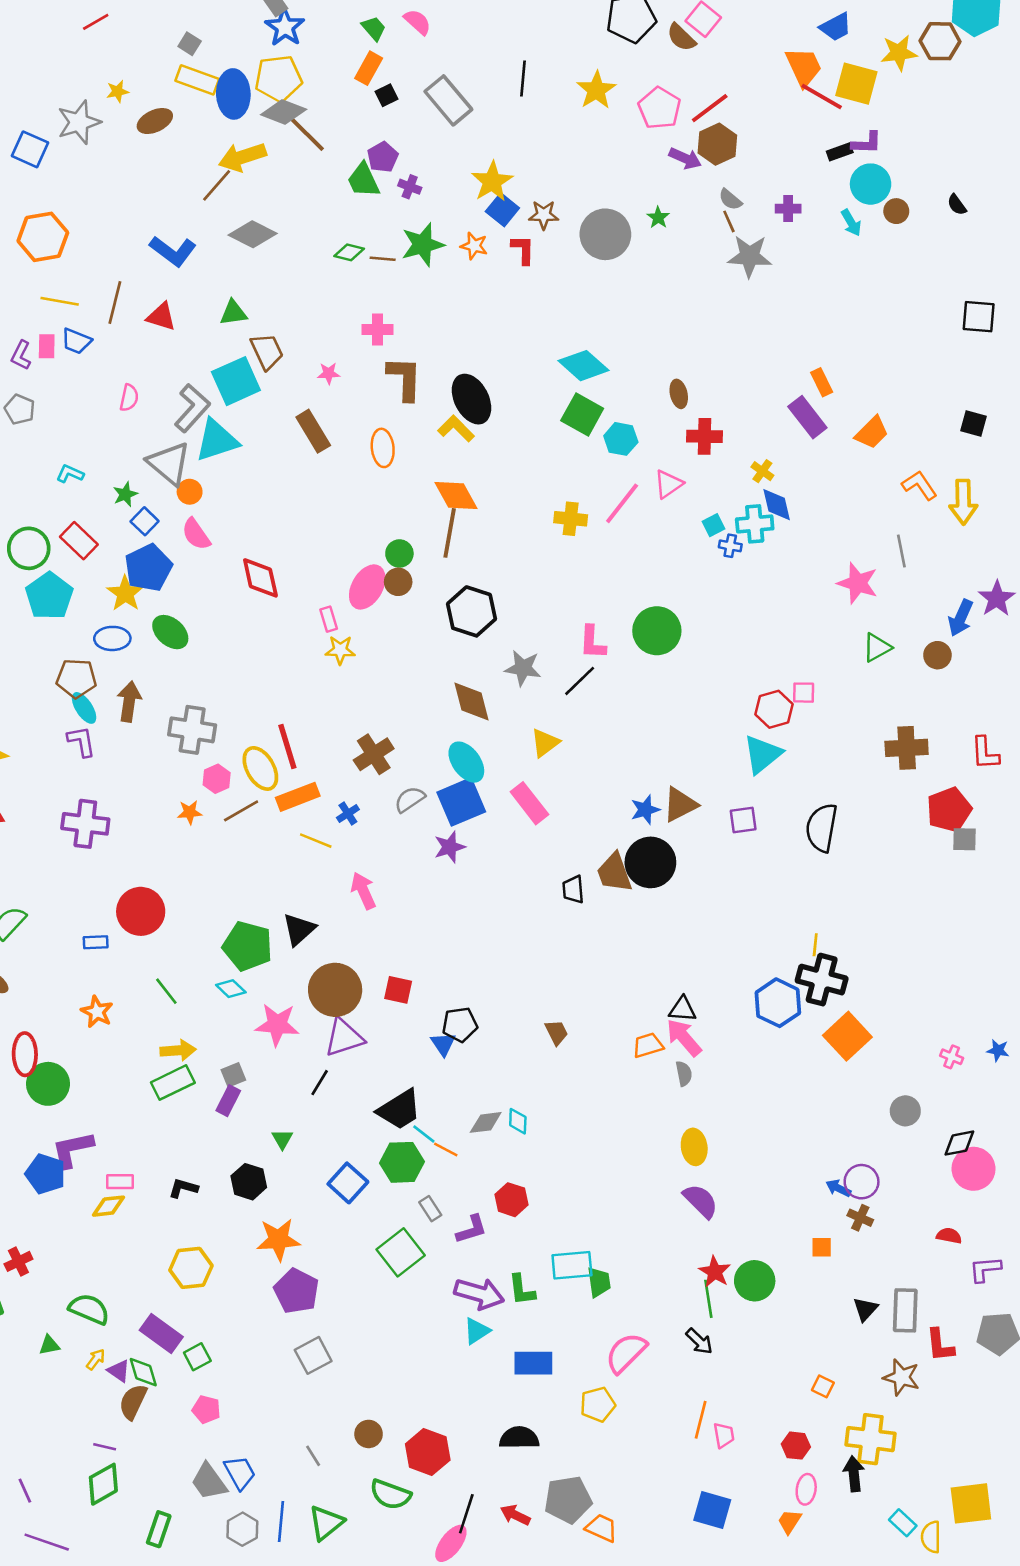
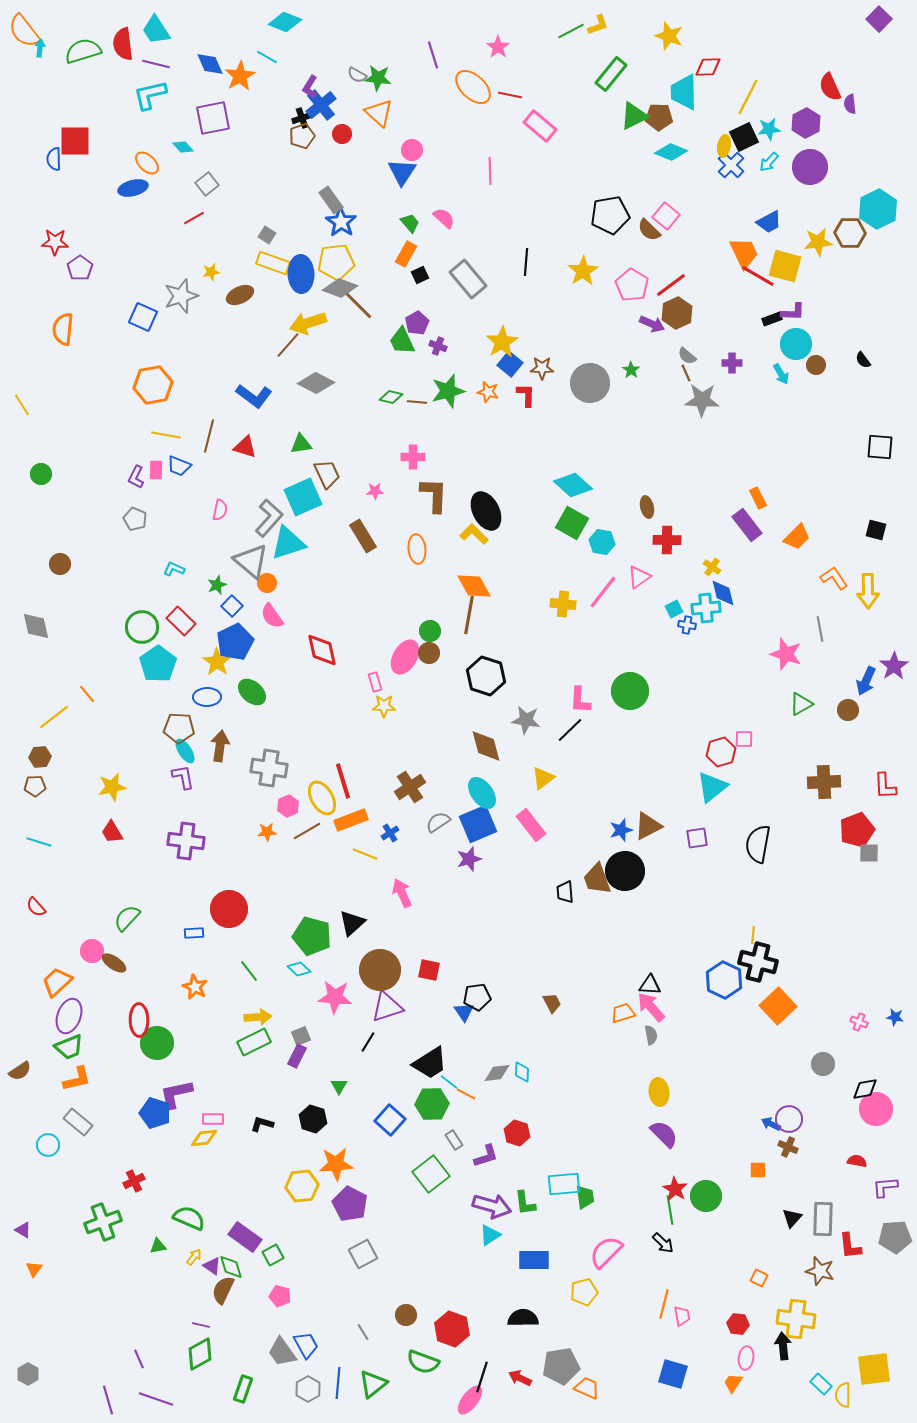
yellow hexagon: (191, 1268) -> (302, 1186), moved

